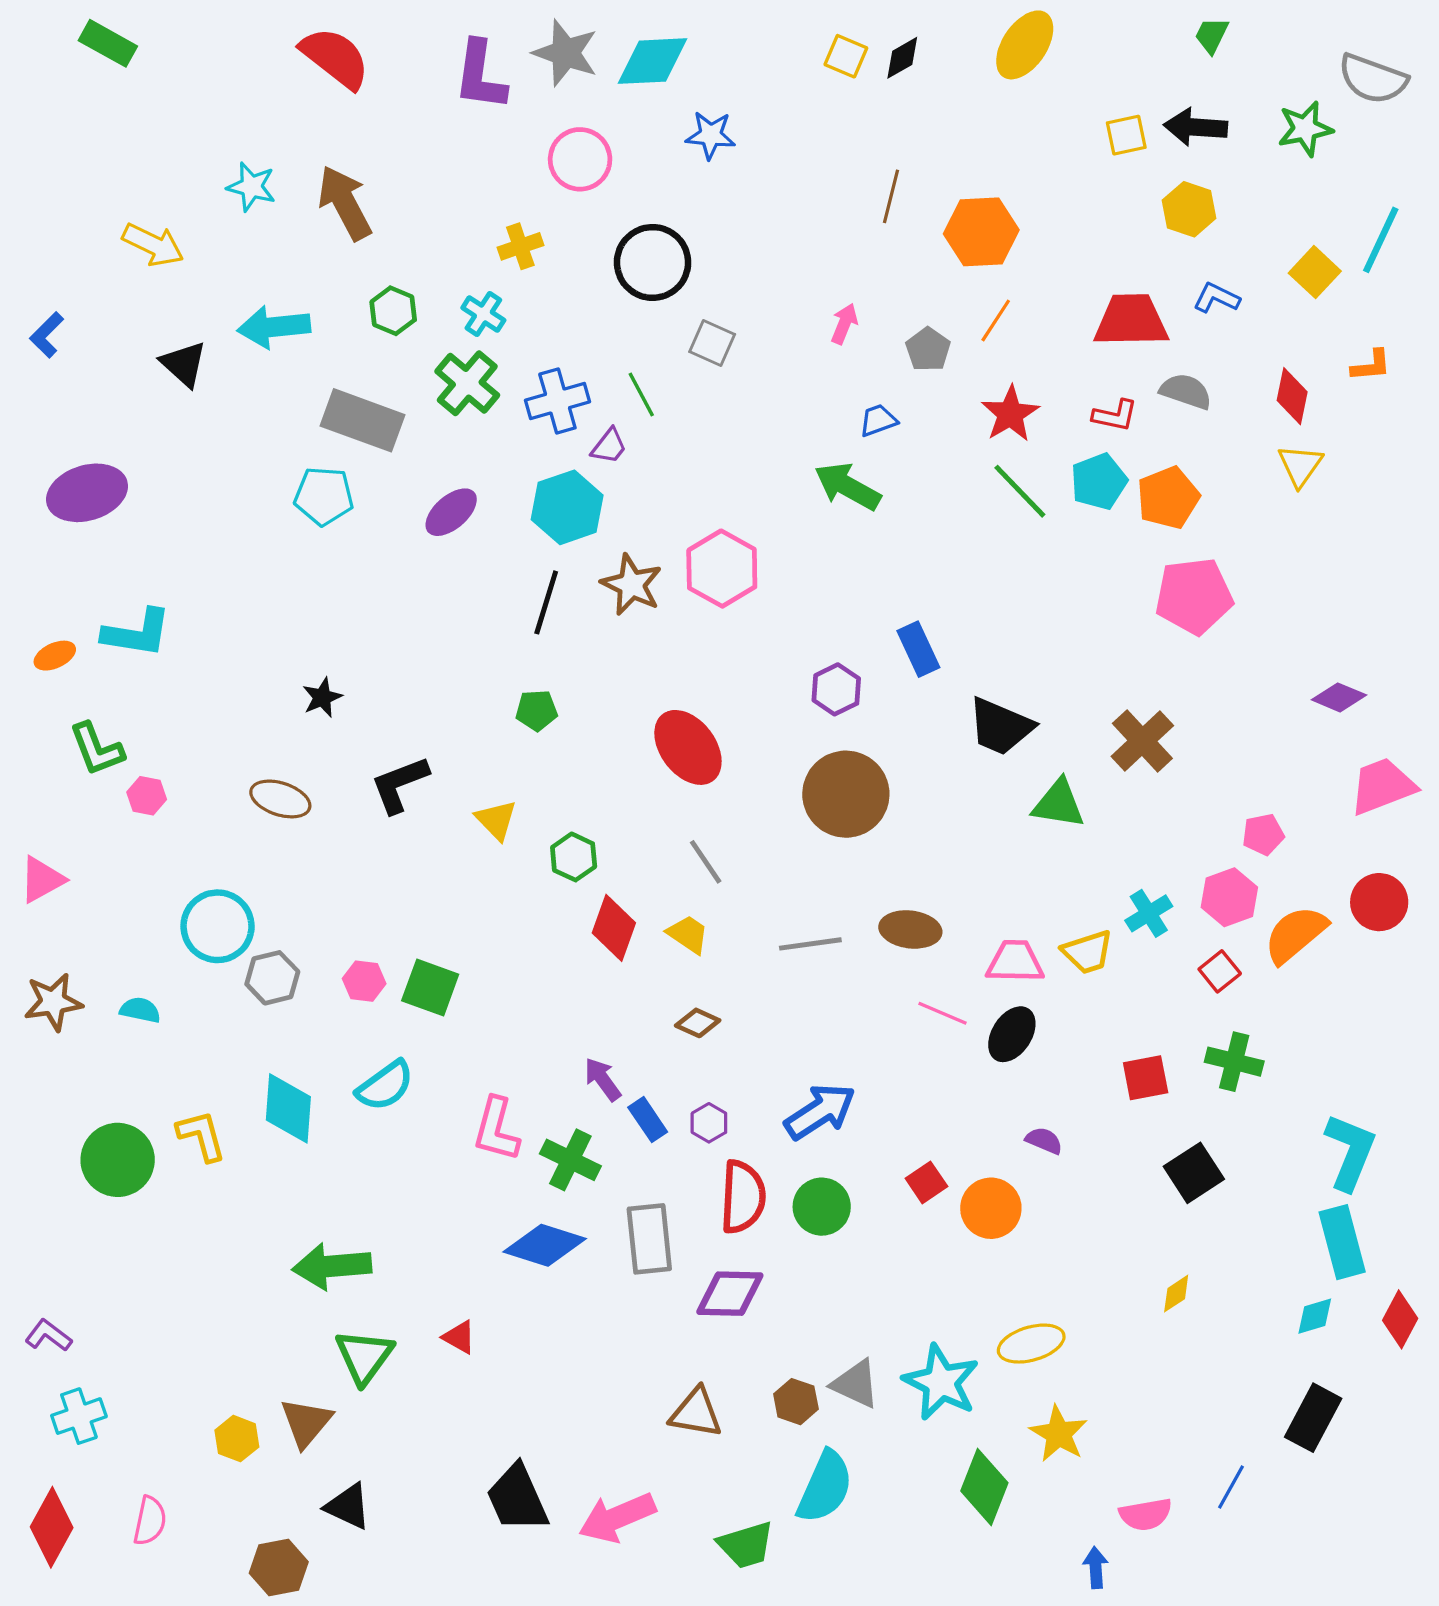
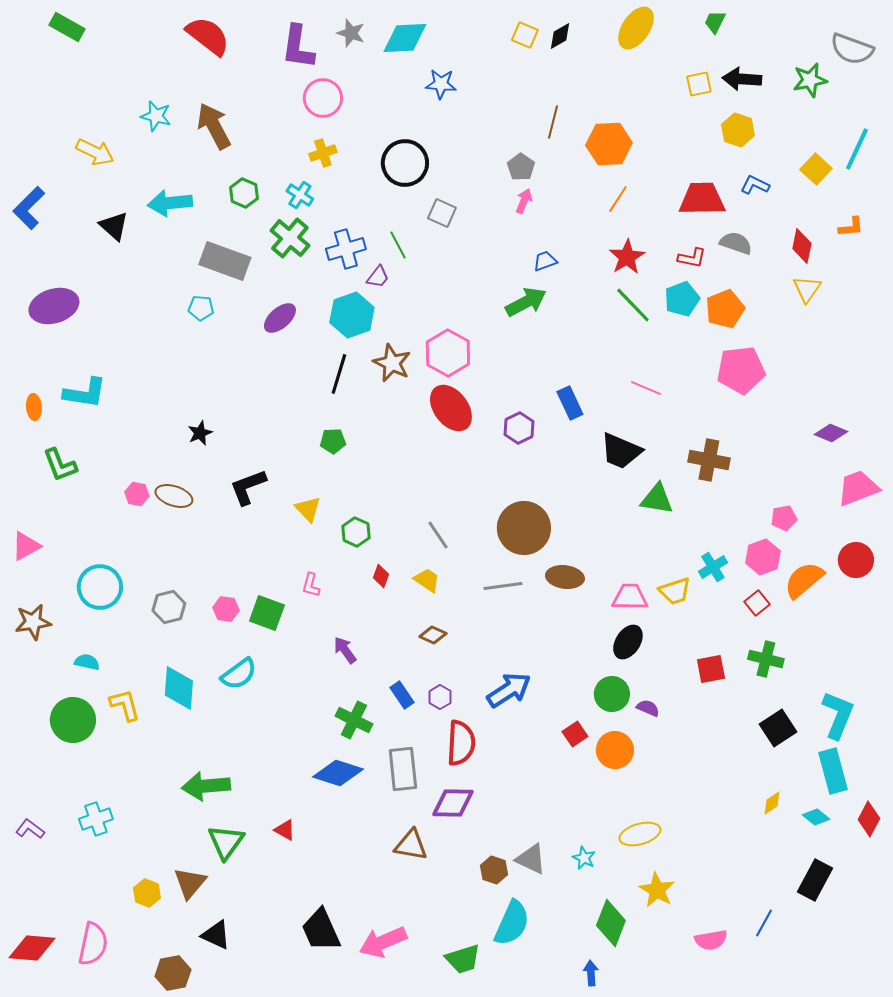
green trapezoid: (1212, 35) -> (715, 22), moved
gray star: (566, 53) -> (351, 33), size x0.7
pink circle: (580, 159) -> (323, 98), moved
blue L-shape: (47, 335) -> (29, 208), size x1.5
gray pentagon: (928, 349) -> (521, 167), moved
green arrow: (847, 486) -> (526, 302), turned 123
cyan pentagon: (324, 496) -> (201, 308), size x0.7
orange ellipse: (55, 656) -> (34, 407), turned -70
brown cross: (1142, 741) -> (709, 460), turned -36
red ellipse: (688, 747) -> (451, 408), moved
brown circle: (846, 794) -> (524, 528), moved
pink hexagon: (147, 796) -> (137, 494), moved
cyan circle: (218, 926) -> (100, 587), moved
red diamond: (614, 928) -> (381, 576), size x0.6
cyan semicircle: (140, 1010) -> (87, 662), moved
pink line: (943, 1013) -> (646, 388), moved
purple arrow: (603, 1079) -> (345, 650), moved
pink L-shape: (496, 1129) -> (311, 585), moved, size x0.6
black square: (1194, 1173) -> (778, 728), moved
green circle: (822, 1207) -> (612, 694), moved
yellow diamond: (1176, 1294) -> (772, 803), moved
cyan diamond: (1315, 1316) -> (816, 817), turned 56
cyan star: (941, 1382) -> (584, 858), size x0.5
brown triangle: (696, 1413) -> (411, 845), moved
cyan cross: (79, 1416) -> (96, 819), moved
pink semicircle: (150, 1521) -> (93, 944), size x1.4
red diamond: (52, 1527) -> (32, 948), turned 66
blue arrow: (1096, 1568) -> (591, 973), moved

